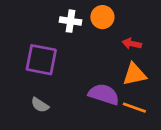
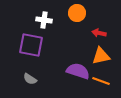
white cross: (71, 21) -> (44, 20), moved

